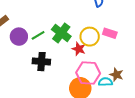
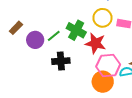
yellow circle: (90, 37) -> (102, 18), moved
red star: (79, 49) -> (95, 43), size x1.5

